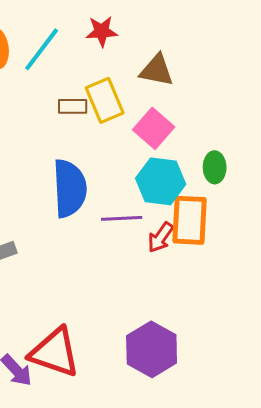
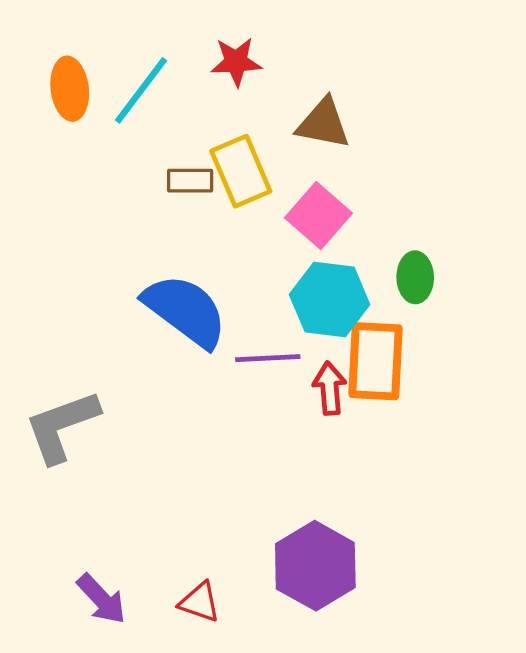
blue semicircle: (70, 188) -> (185, 311), turned -50
red arrow: (161, 237) -> (330, 388), turned 140
red triangle: (55, 352) -> (200, 602), moved, size x0.5

